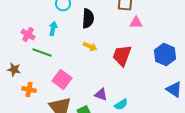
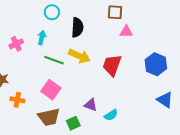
pink cross: (28, 34) -> (16, 44), turned 32
yellow arrow: (90, 46) -> (79, 56), size x1.5
green line: (42, 52) -> (54, 60), moved

